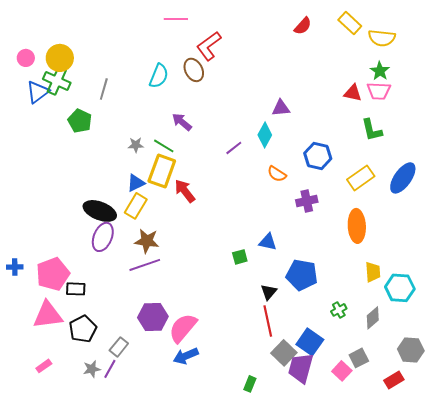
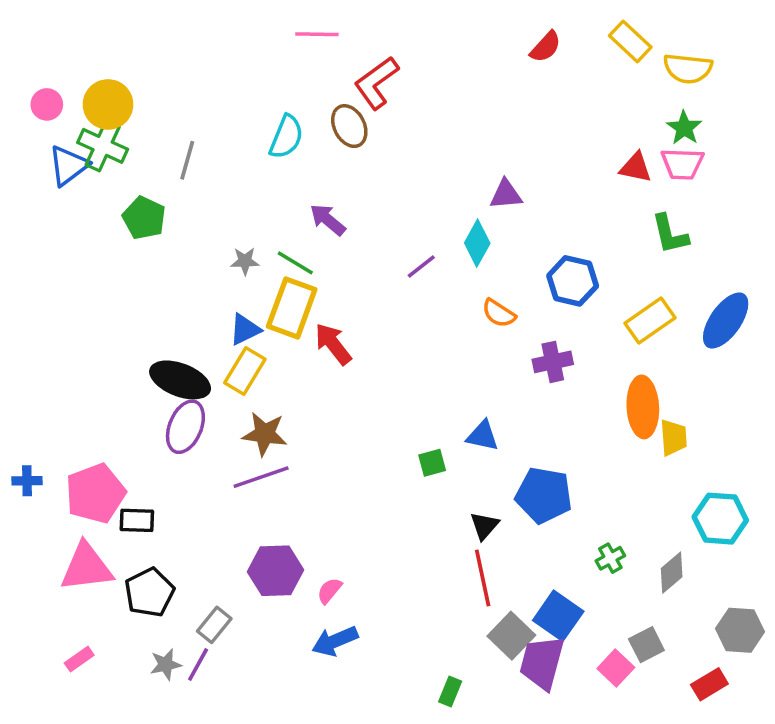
yellow trapezoid: (373, 272) -> (673, 438), moved
pink semicircle: (183, 328) -> (330, 591), size x0.5

